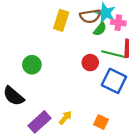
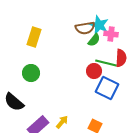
yellow rectangle: (61, 20) -> (34, 37), moved
red circle: (90, 63) -> (94, 71), moved

